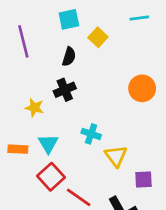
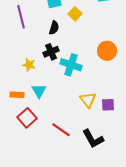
cyan cross: (91, 134) -> (71, 65), moved, size x1.5
red square: (51, 177) -> (27, 118), moved
purple square: (143, 179) -> (108, 105), moved

